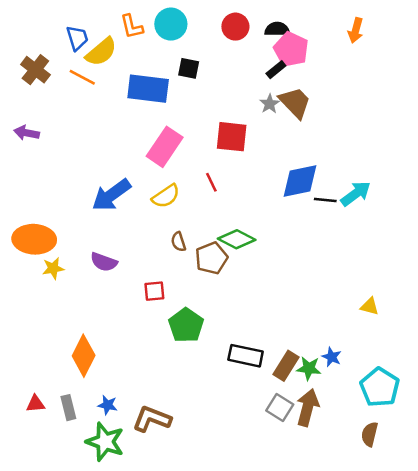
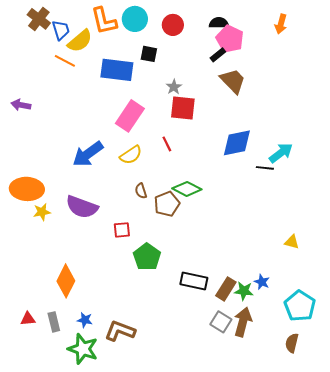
orange L-shape: (132, 27) -> (104, 21), size x1.4
red circle: (235, 27) -> (173, 25), moved
brown cross: (35, 70) -> (39, 19), moved
gray star: (270, 104) -> (174, 87), moved
black line: (325, 200) -> (265, 168), moved
purple semicircle: (104, 262) -> (82, 207), size x1.5

